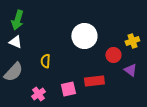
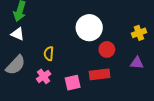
red circle: (113, 55) -> (107, 49), moved
purple triangle: (130, 70) -> (137, 63), turned -32
pink cross: (38, 94) -> (44, 76), moved

